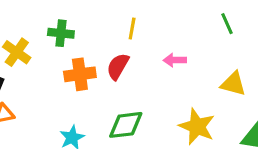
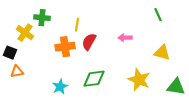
yellow line: (132, 28) -> (77, 25), moved
green cross: (61, 33) -> (42, 18), moved

